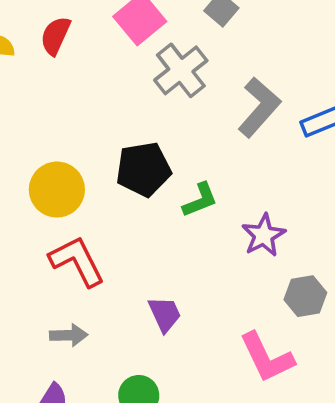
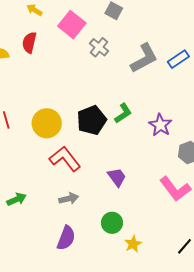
gray cross: (181, 70) -> (99, 47), size x0.7
gray L-shape: (259, 107) -> (144, 58), turned 32
black pentagon: (144, 169) -> (92, 120), moved

